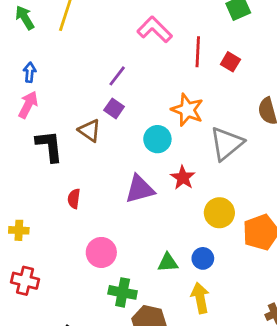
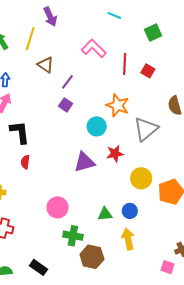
brown triangle: (90, 131) -> (46, 65), moved
red star: (183, 178) -> (115, 154), turned 30
red semicircle: (74, 199) -> (25, 162), moved

